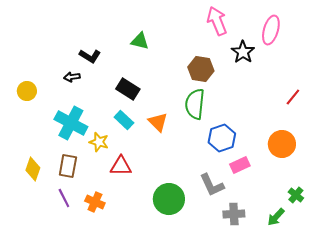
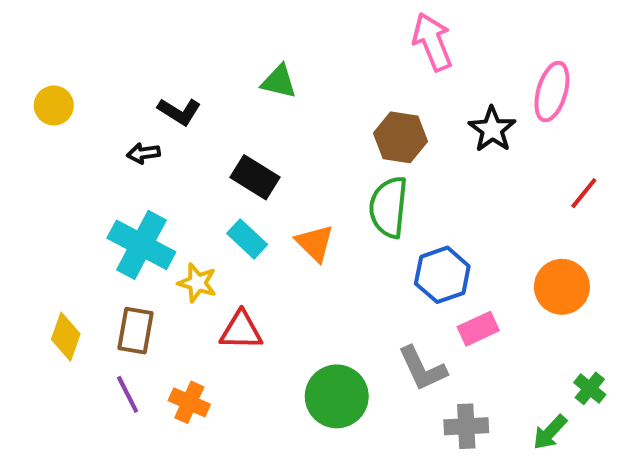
pink ellipse: (271, 30) -> (552, 92), moved
black star: (243, 52) -> (492, 129), moved
yellow circle: (27, 91) -> (54, 105), moved

